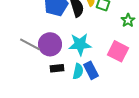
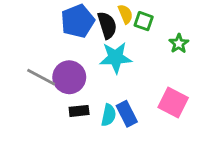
cyan star: (80, 44) -> (116, 58), moved
pink square: (118, 51) -> (173, 103), moved

